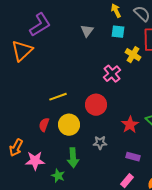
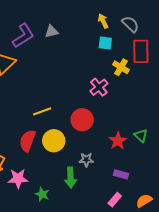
gray triangle: (87, 31) -> (52, 32), moved, turned 40
red semicircle: (44, 125) -> (27, 141), size x1.5
green arrow: (73, 158) -> (71, 178), moved

